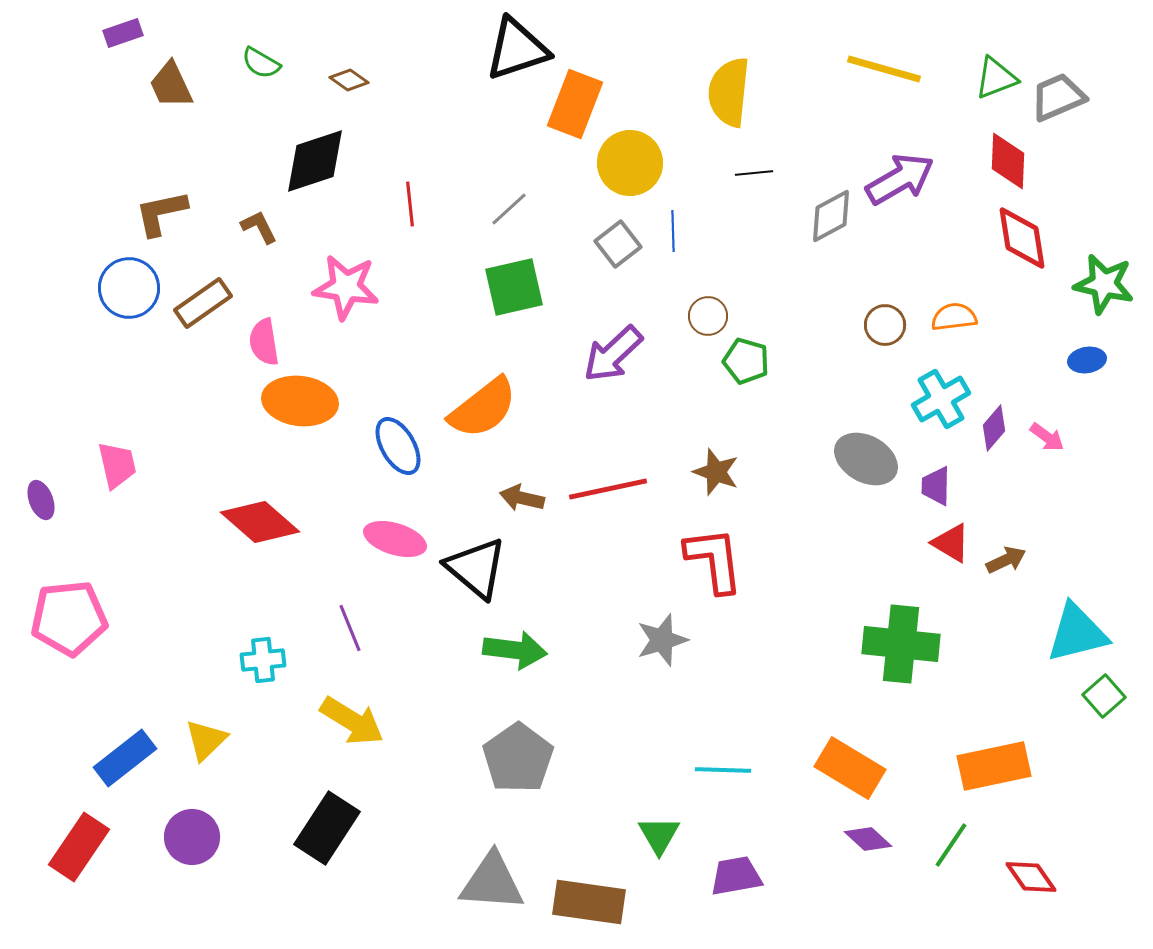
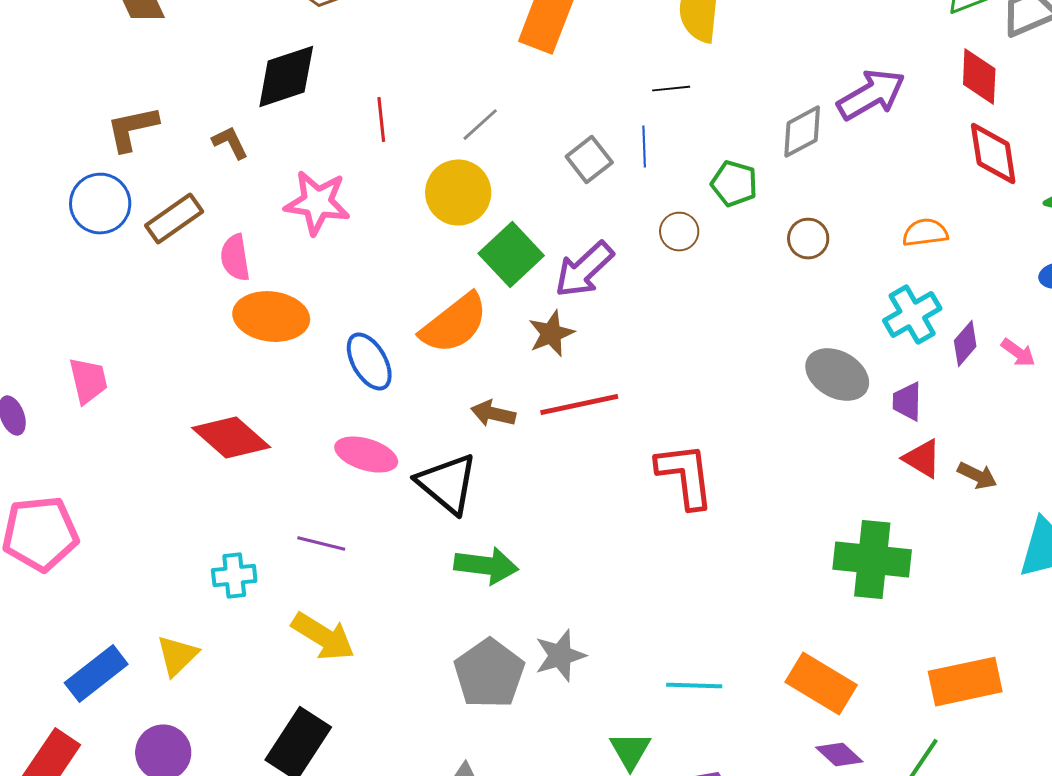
yellow circle: (630, 163) -> (458, 193), moved
black line: (754, 173) -> (671, 89), moved
green square: (514, 287) -> (511, 255), moved, turned -30
brown circle: (885, 325) -> (808, 239), moved
green pentagon: (746, 361) -> (734, 184), moved
brown star: (716, 472) -> (551, 334), moved, turned 30
brown arrow: (1006, 560) -> (977, 476), turned 51
purple line: (350, 628) -> (321, 544), turned -54
gray star: (662, 640) -> (560, 656), moved

